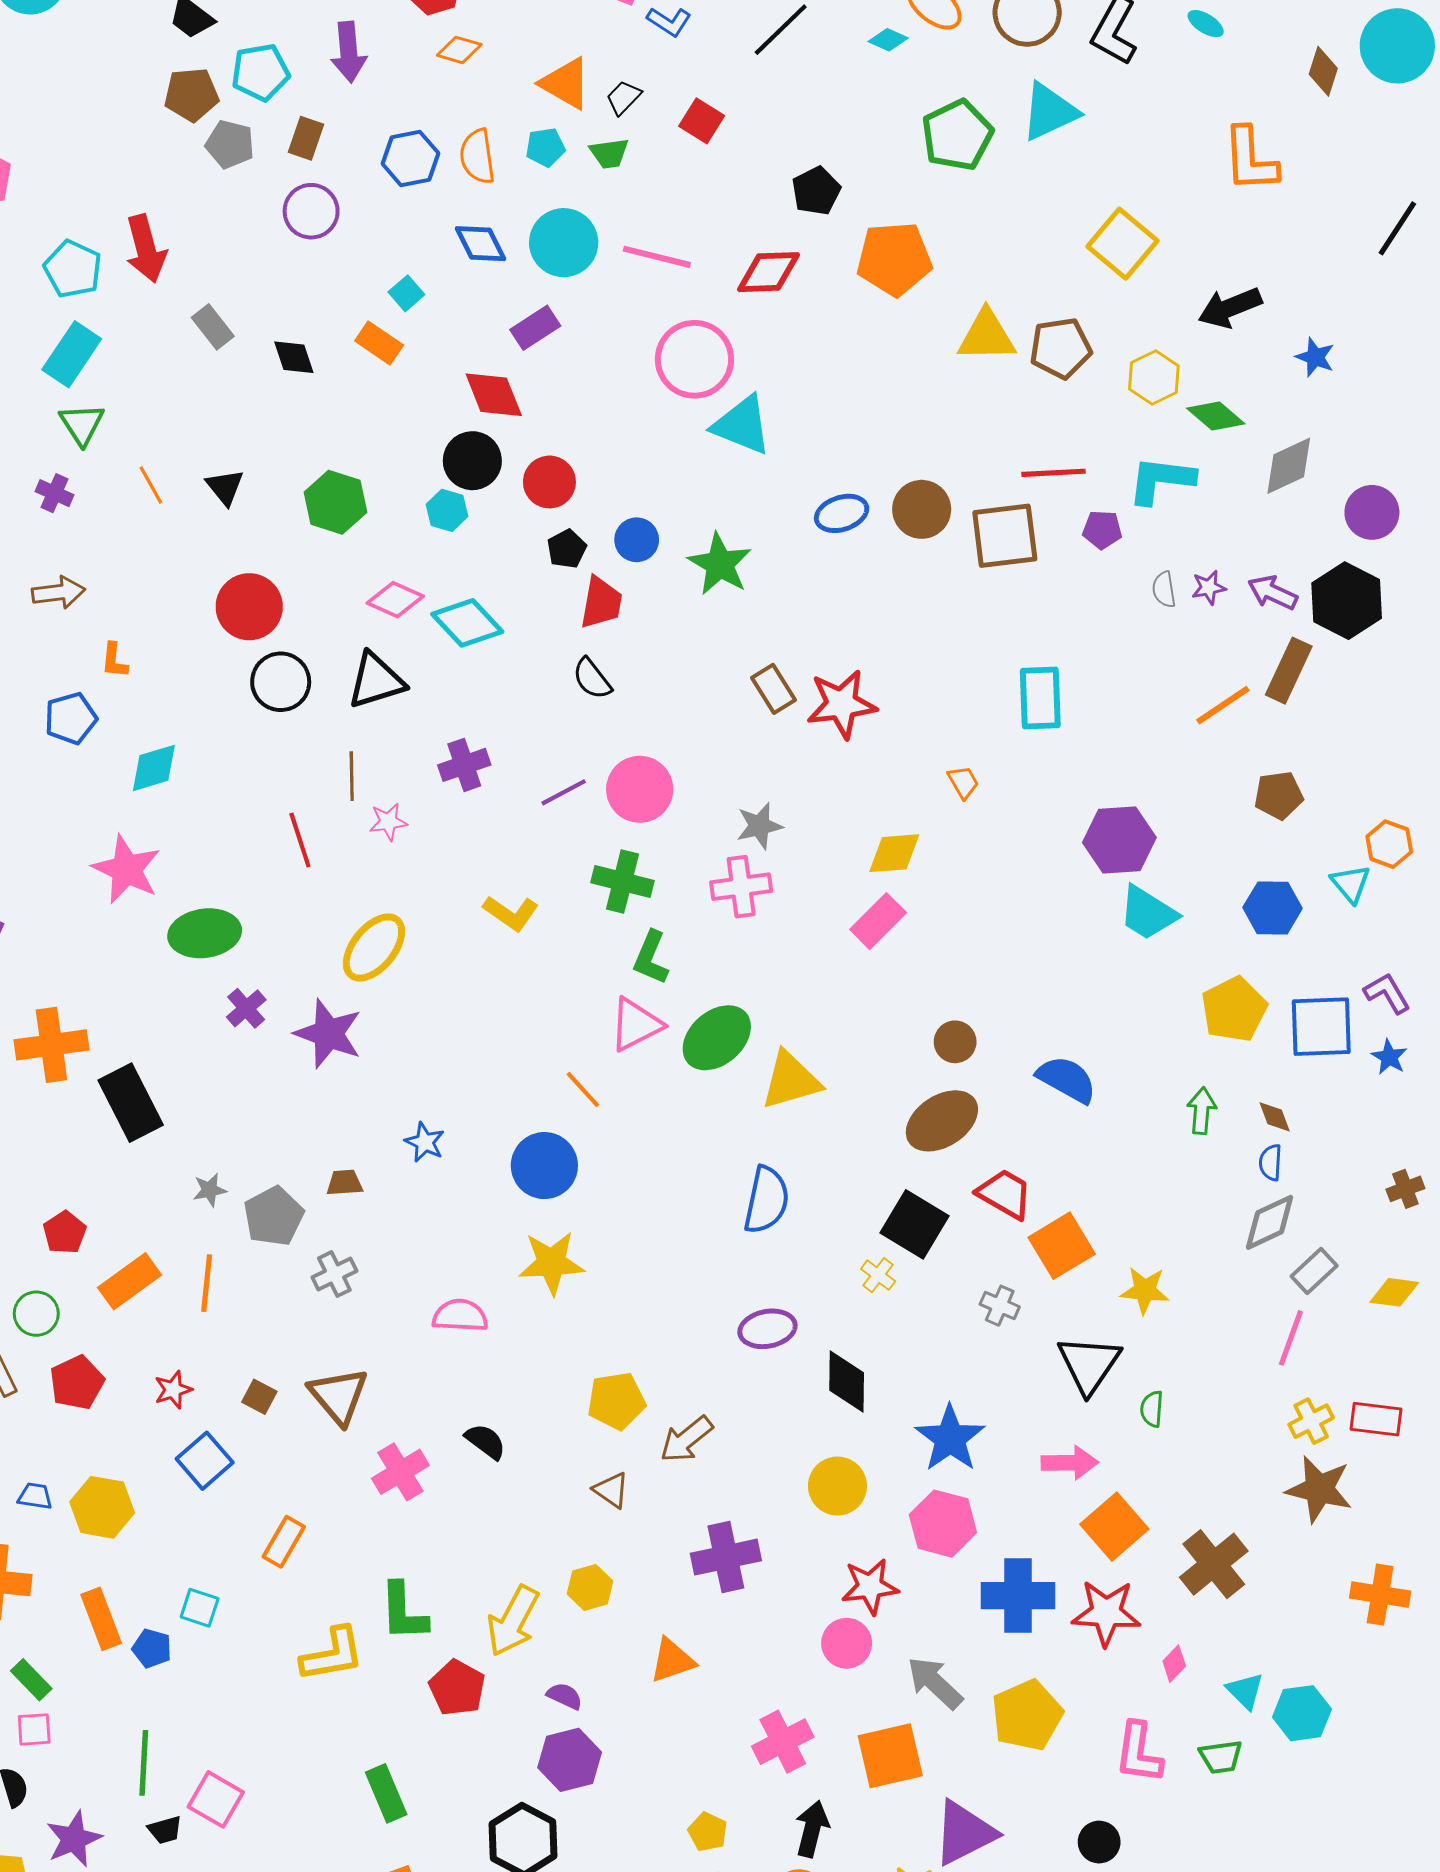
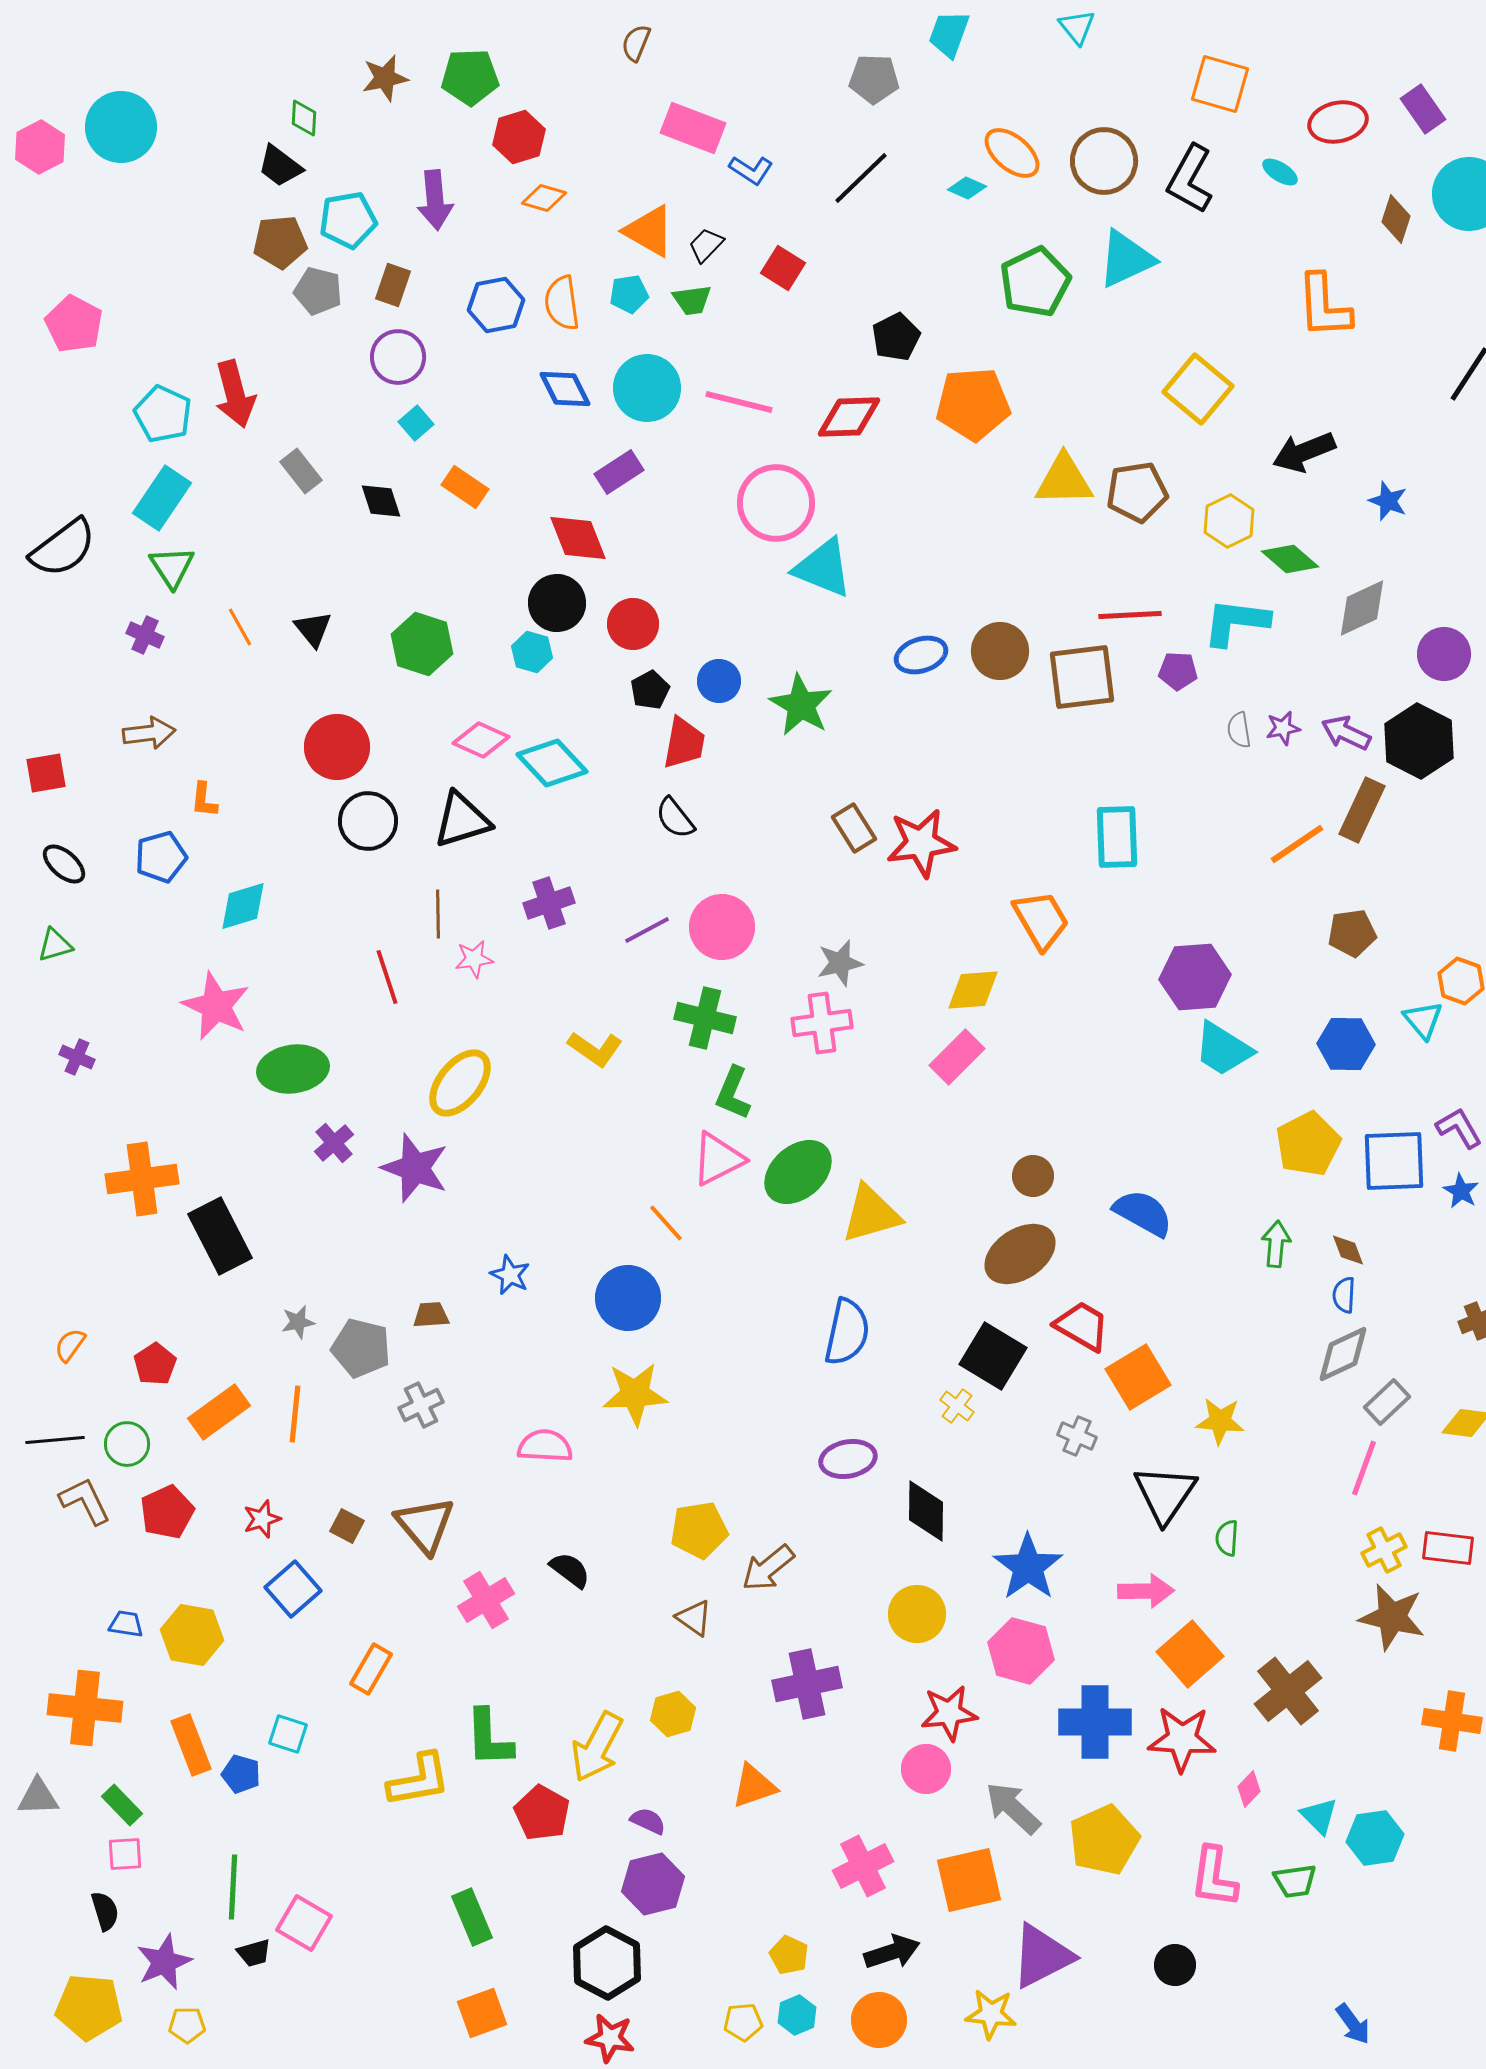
cyan square: (406, 293) -> (416, 423), moved
orange trapezoid: (963, 782) -> (1041, 920), size x1.8
gray pentagon: (274, 1216) -> (361, 1348), turned -30
black arrow: (812, 1829) -> (892, 1952), turned 58

